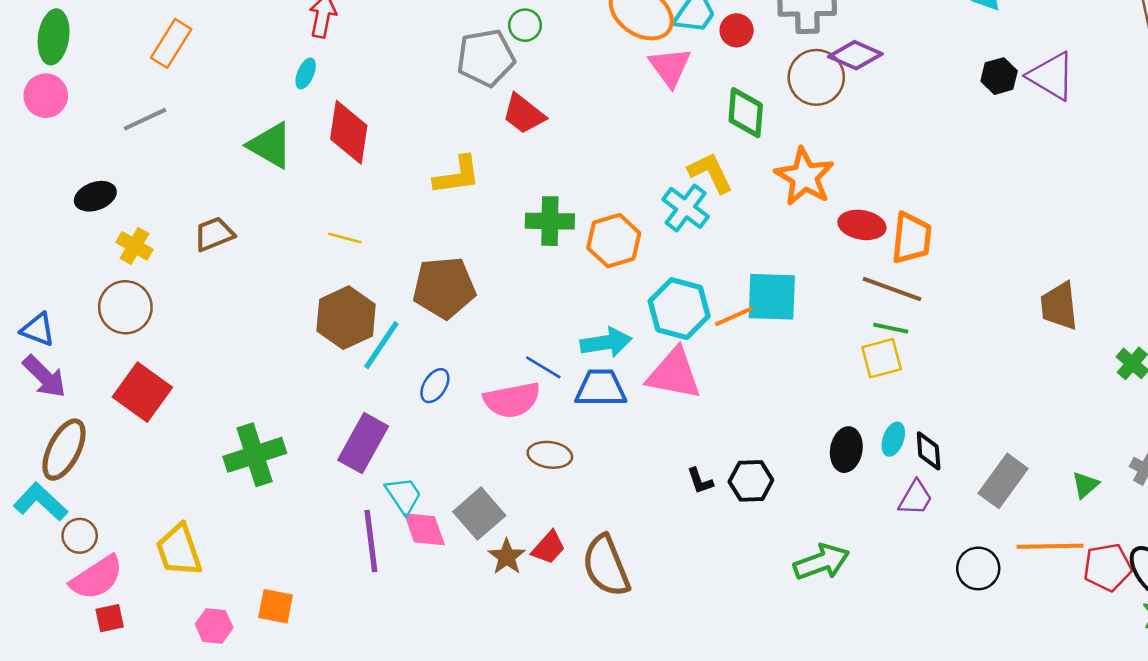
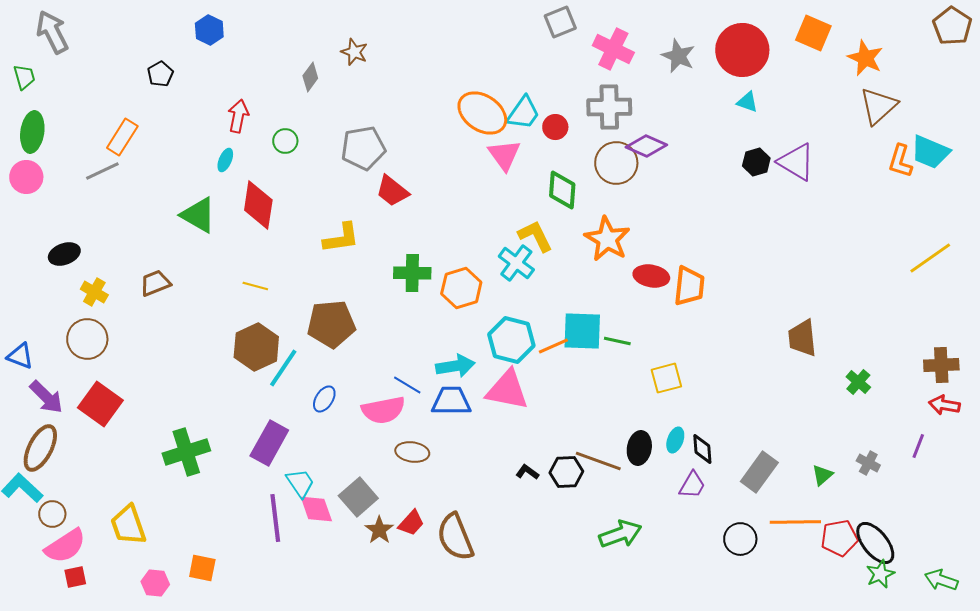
green circle: (525, 25) -> (285, 141), moved
gray line: (145, 119) -> (102, 171), moved
brown line: (892, 289) -> (598, 461), moved
green line: (891, 328) -> (617, 341), moved
purple arrow: (44, 376) -> (46, 397), moved
black L-shape: (700, 481) -> (527, 472), turned 145

